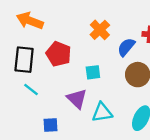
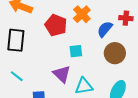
red pentagon: (59, 54) -> (56, 25), moved
cyan line: (31, 89) -> (17, 76), moved

